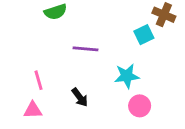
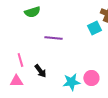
cyan star: (127, 76) -> (71, 82), moved
black arrow: (80, 97) -> (40, 71), moved

